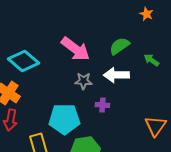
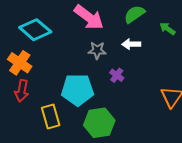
white arrow: (116, 75) -> (131, 44), size x0.7
purple cross: (102, 105) -> (117, 75), turned 32

